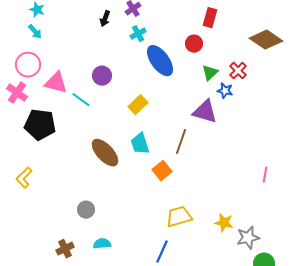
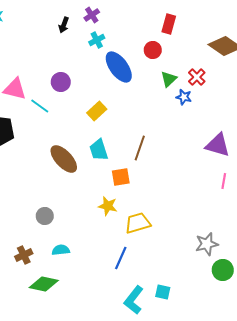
purple triangle: (205, 112) -> (218, 145), moved
orange square: (162, 171) -> (121, 177), turned 30
yellow star: (224, 223) -> (108, 206), moved

